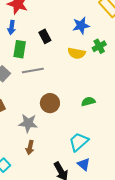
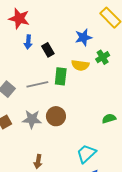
blue arrow: (12, 27) -> (28, 42), moved
green rectangle: (20, 49) -> (61, 76), moved
green semicircle: (88, 101) -> (109, 119), moved
gray star: (28, 123) -> (32, 119), moved

